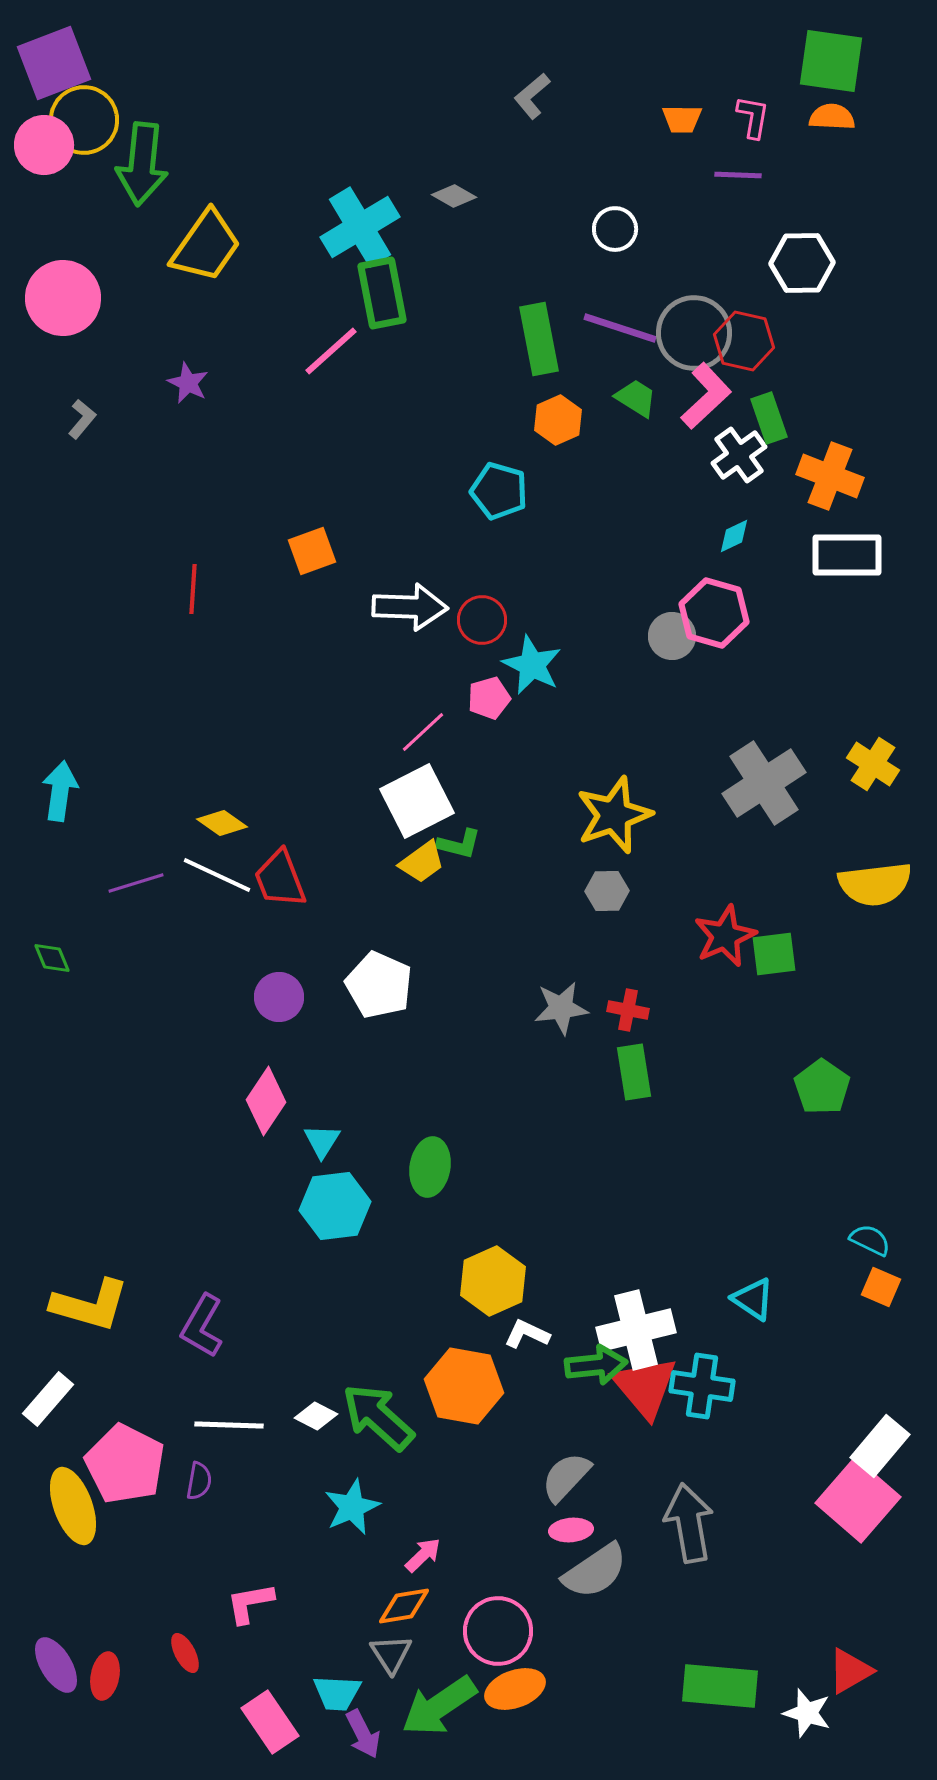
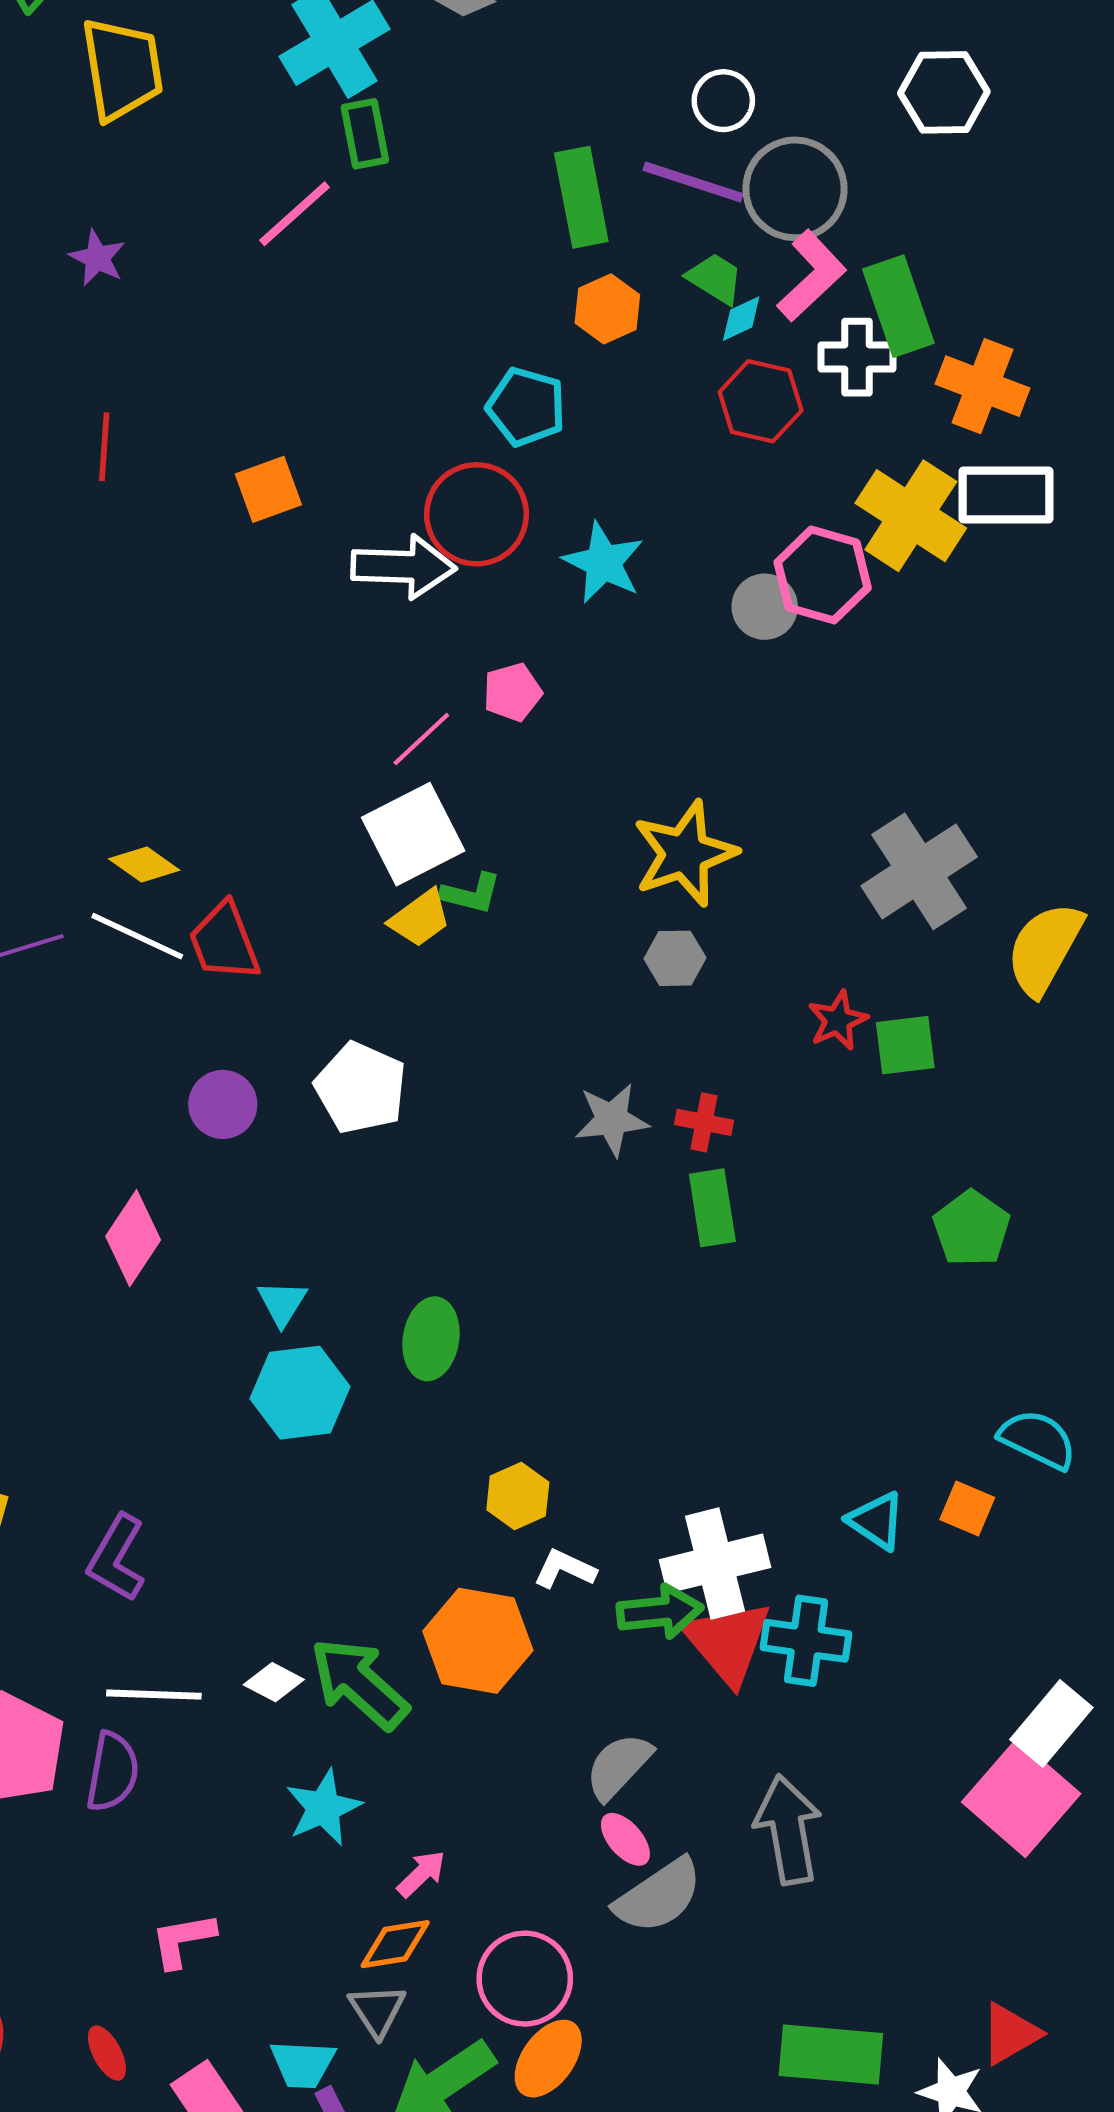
white circle: (615, 229) -> (723, 101), moved
yellow trapezoid: (206, 246) -> (122, 69), turned -44
green rectangle: (382, 293) -> (365, 134), size x0.7
red hexagon: (744, 341) -> (761, 401), moved
green rectangle: (769, 418) -> (898, 306), size x1.4
white cross: (739, 455) -> (857, 357), turned 36
cyan diamond: (734, 536) -> (741, 319), moved
red line: (193, 589) -> (104, 447), moved
red circle: (482, 620) -> (476, 514), moved, size x1.5
cyan star: (532, 665) -> (603, 563), moved
yellow cross: (873, 764) -> (911, 516), moved, size x1.5
gray cross: (764, 783) -> (919, 871), moved
yellow semicircle: (875, 884) -> (1045, 949), turned 126
red star: (725, 936) -> (838, 1020), size x0.7
pink diamond: (266, 1101) -> (133, 1238), moved
cyan semicircle: (870, 1240) -> (1038, 1439), size x1.4
yellow hexagon: (493, 1281) -> (518, 1496), size x0.7
orange square: (881, 1287) -> (967, 1508), moved
purple semicircle: (199, 1481) -> (112, 1772), size x1.5
pink ellipse: (571, 1530) -> (625, 1839), turned 54
red ellipse: (185, 1653) -> (107, 2053), moved
orange ellipse: (515, 1689) -> (548, 2059), turned -34

